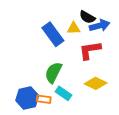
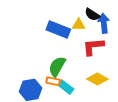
blue arrow: (100, 26) -> (104, 23), turned -84
blue rectangle: (53, 34) -> (58, 29), turned -35
orange rectangle: (44, 99) -> (53, 81), moved

